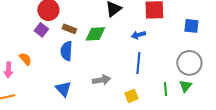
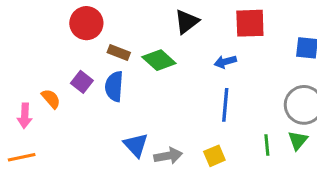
purple square: (41, 30) -> (82, 82), moved
green diamond: (95, 34) -> (159, 60), turned 45
gray arrow: (101, 80) -> (168, 156), moved
blue triangle: (63, 89) -> (136, 145), moved

